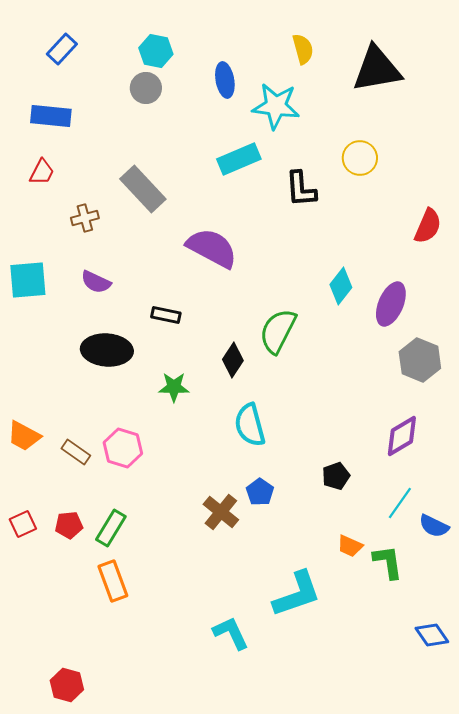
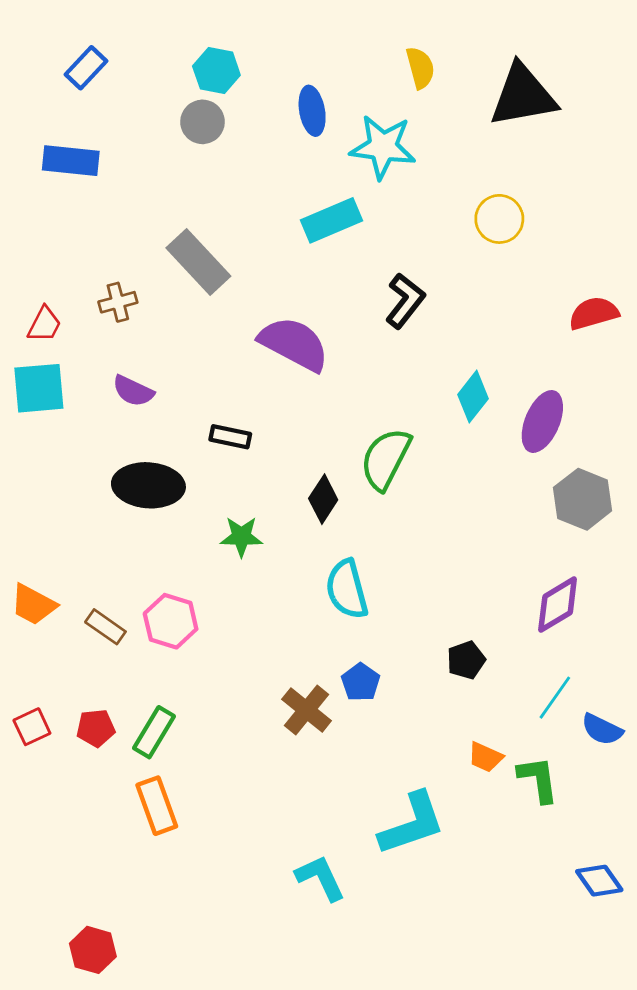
red trapezoid: (42, 172) -> (44, 324), moved
black L-shape: (301, 189) -> (405, 301), moved, turned -138
red semicircle: (428, 226) -> (594, 313), turned -129

